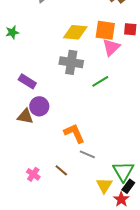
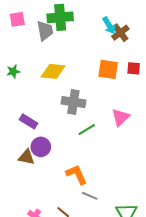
yellow diamond: (75, 32) -> (53, 71), moved
pink triangle: (111, 47) -> (120, 117), moved
green line: (100, 81) -> (87, 130), moved

